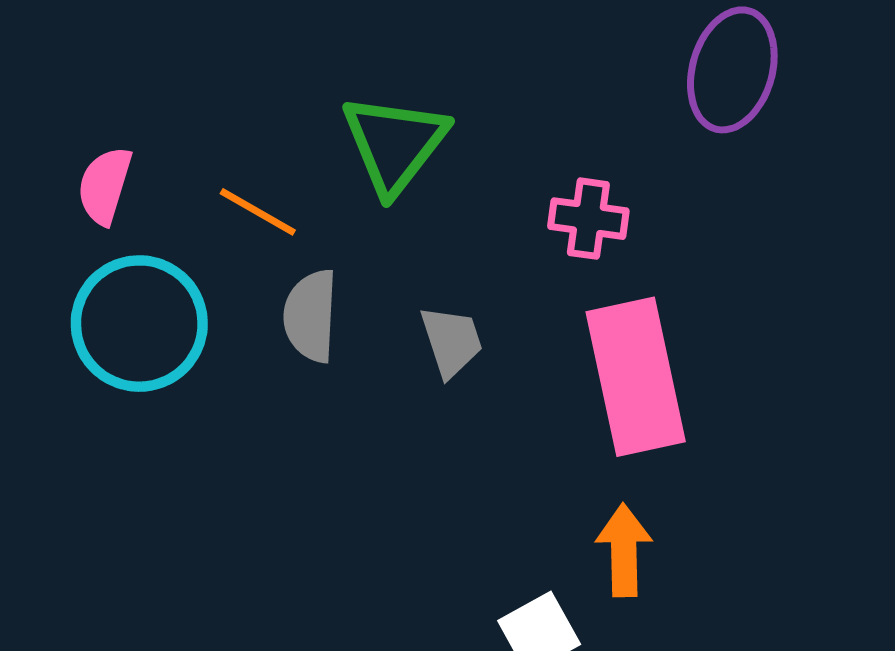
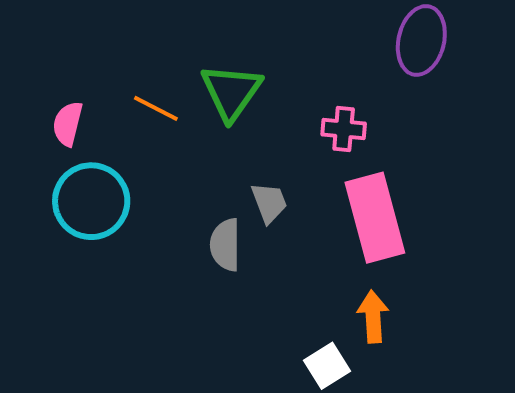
orange line: (258, 212) -> (156, 108), moved
gray semicircle: (311, 316) -> (225, 245), moved

